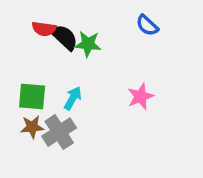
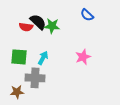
red semicircle: (44, 29) -> (26, 27), moved
brown star: (32, 127) -> (17, 92), moved
gray cross: (59, 132) -> (35, 78), turned 36

